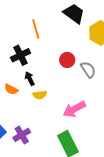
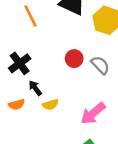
orange line: (36, 29) -> (30, 16), moved
orange semicircle: (11, 89) -> (17, 104), turned -32

